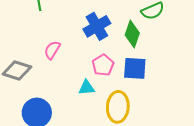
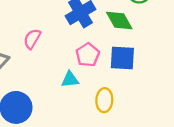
green diamond: (132, 34) -> (119, 20), turned -48
yellow ellipse: (118, 107) -> (104, 100), size x0.7

